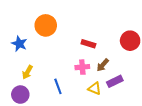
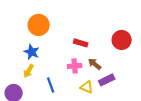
blue star: (19, 44) -> (32, 52), moved
brown arrow: (103, 65) -> (95, 64), turned 88
yellow arrow: (27, 72) -> (29, 71), moved

